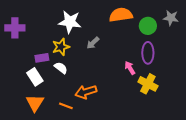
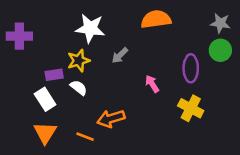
green circle: (148, 26) -> (220, 50), moved
pink arrow: (130, 68) -> (152, 84), moved

